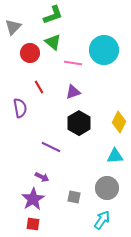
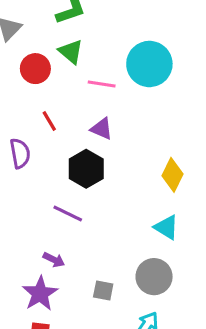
purple triangle: (73, 92) -> (102, 129), turned 42
black hexagon: (79, 123) -> (86, 169), moved
cyan triangle: (115, 156) -> (166, 227), turned 36

